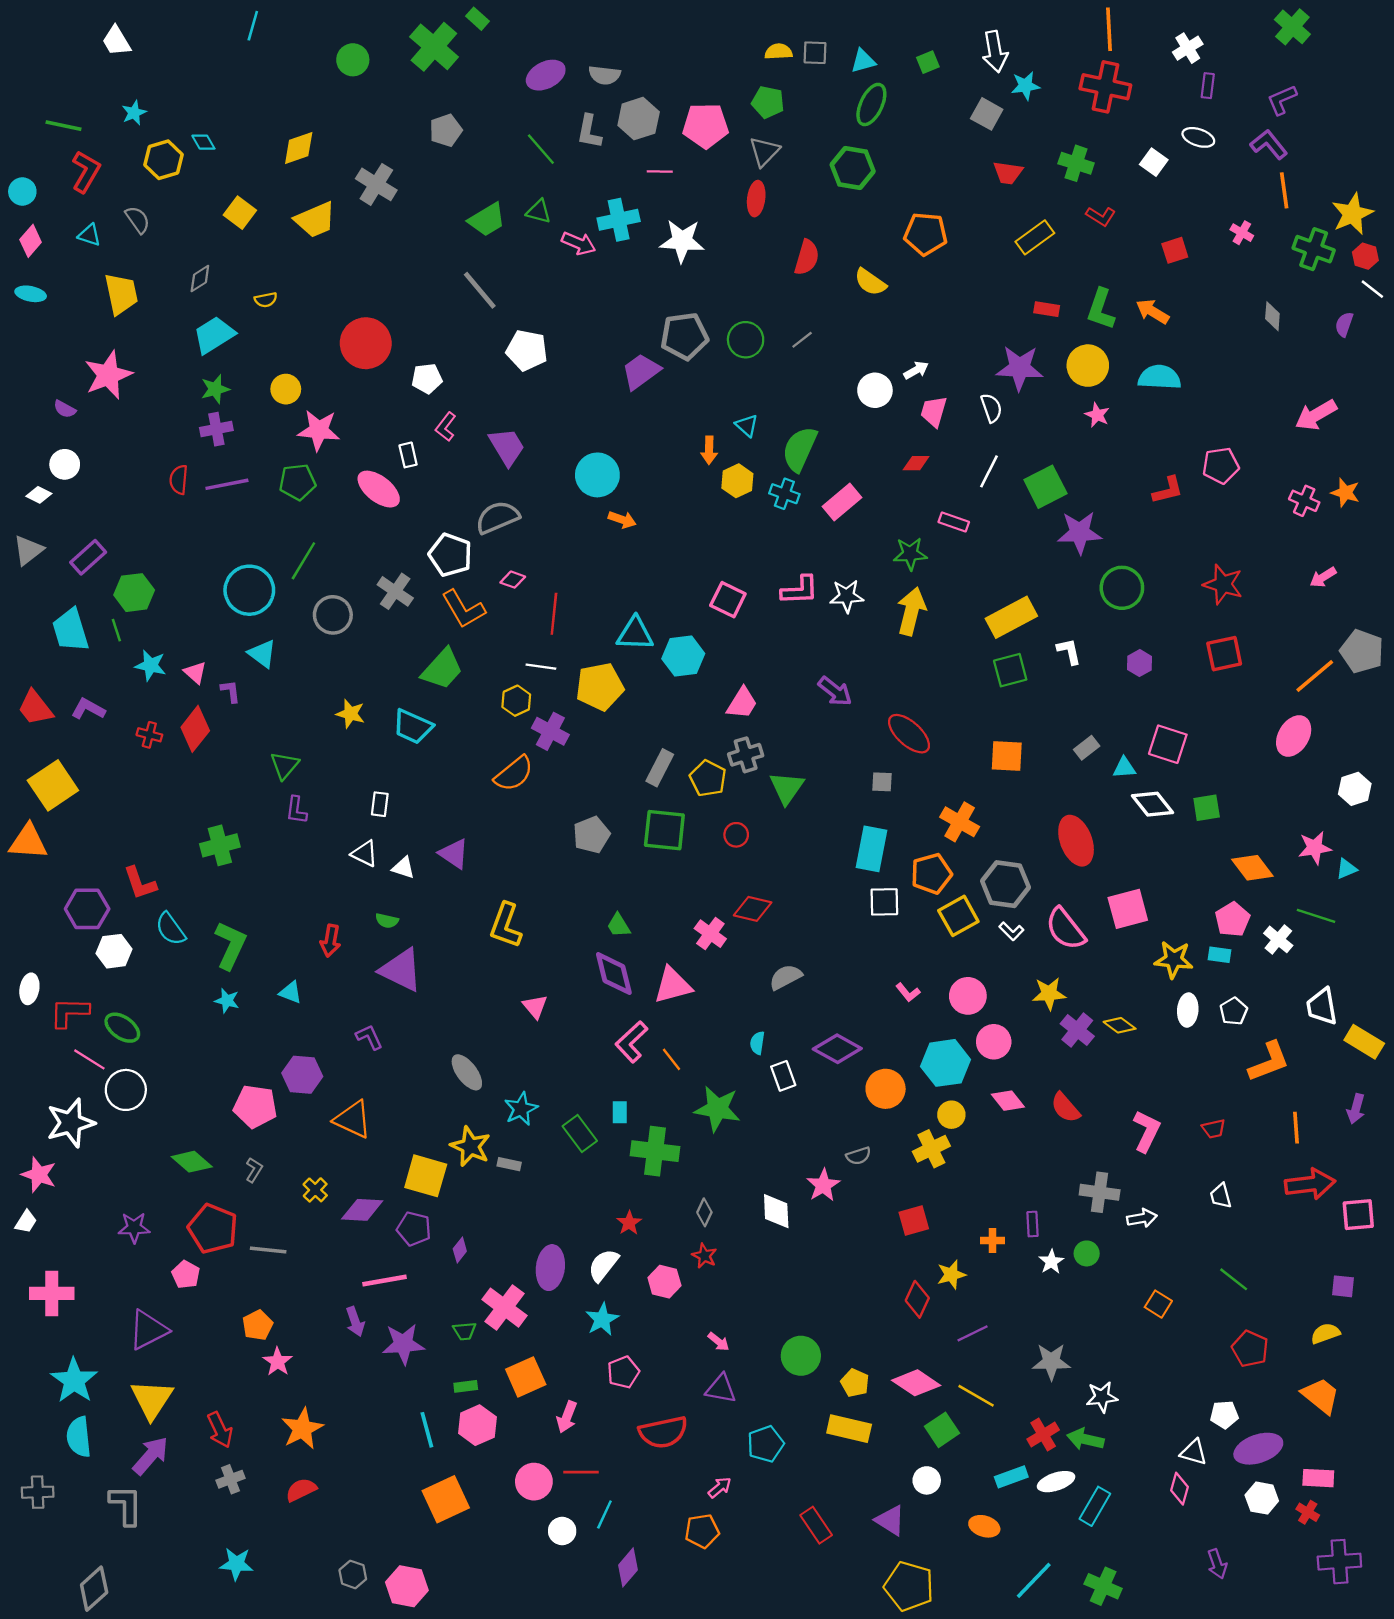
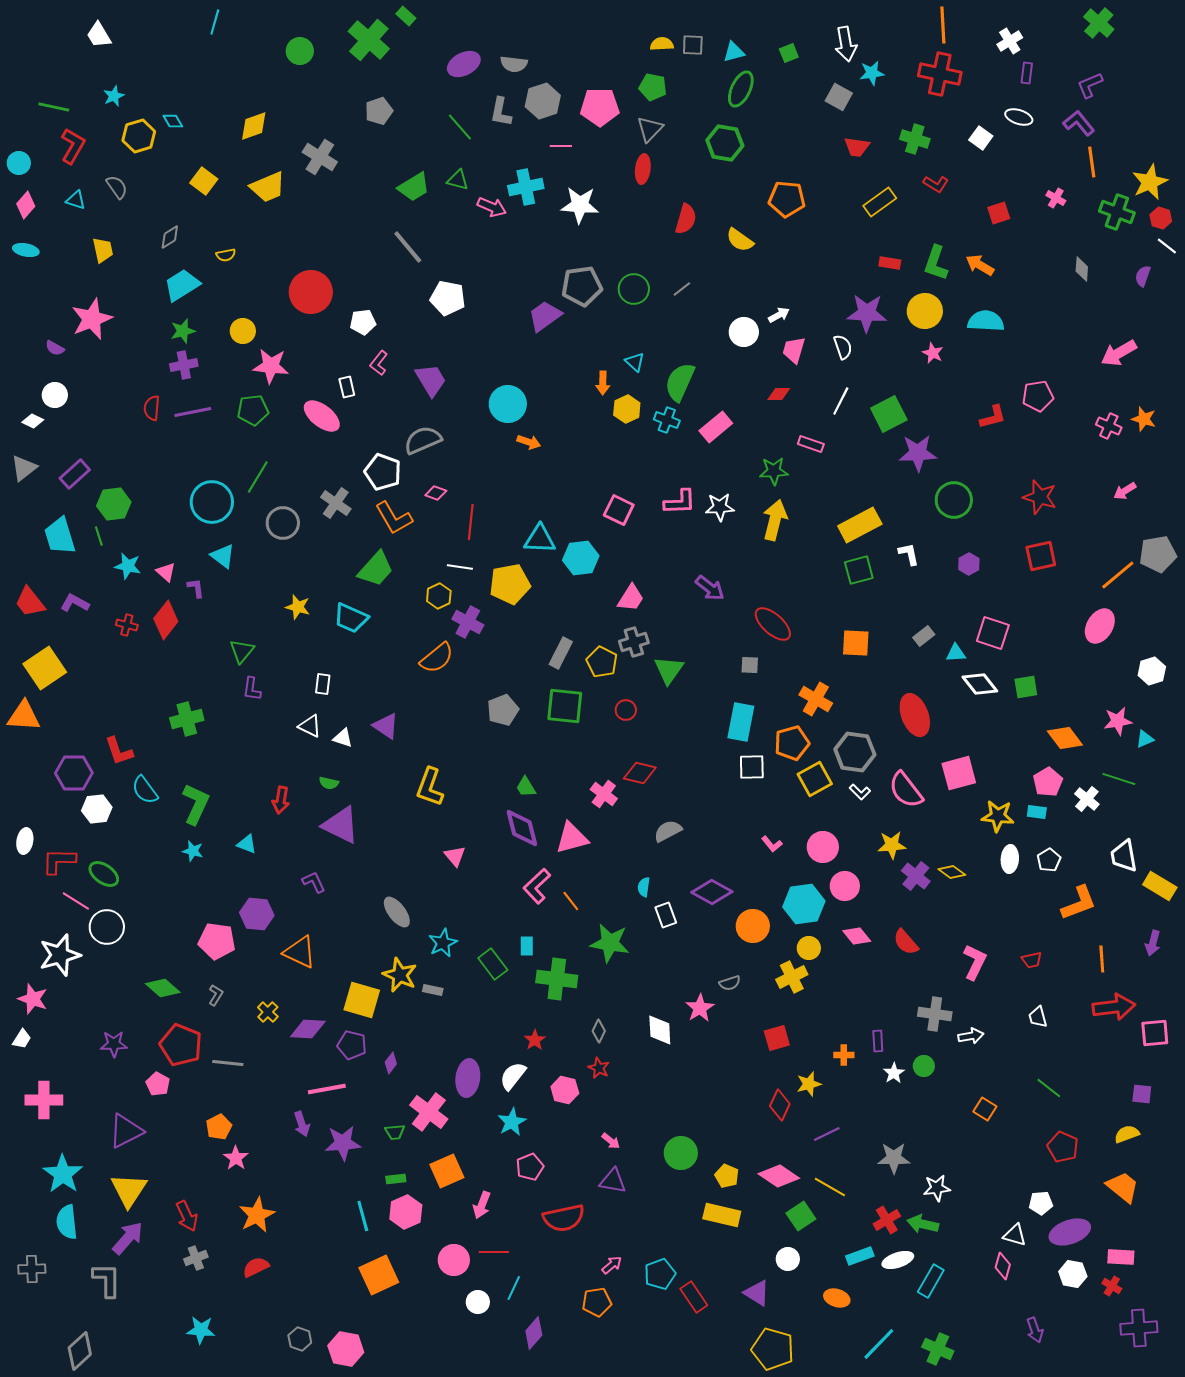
yellow trapezoid: (121, 294) -> (103, 250), size x0.7
gray pentagon: (1362, 651) -> (1158, 554), turned -30
cyan pentagon: (766, 1444) -> (660, 1274), moved

